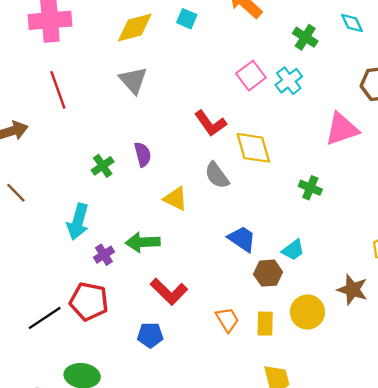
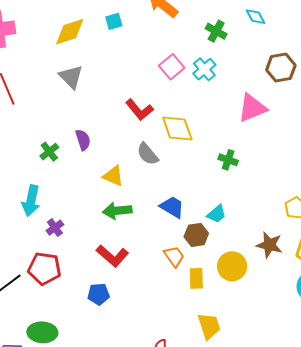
cyan square: (187, 19) -> (114, 21), turned -36
green arrow: (143, 242) -> (117, 211), moved
orange trapezoid: (227, 320) -> (174, 256), moved

